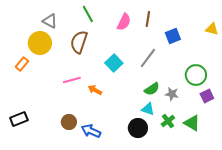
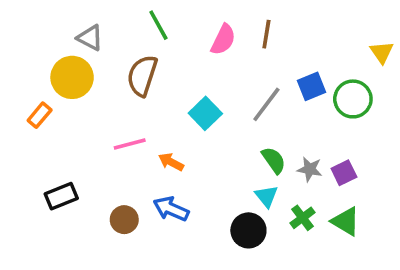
yellow triangle: (212, 29) -> (382, 52), turned 40
blue square: (173, 36) -> (311, 86), moved
green circle: (196, 75) -> (353, 99), moved
green semicircle: (152, 89) -> (274, 160), turned -91
purple square: (207, 96) -> (344, 173), moved
cyan triangle: (148, 109) -> (266, 196), turned 32
black rectangle: (19, 119) -> (61, 196), moved
blue arrow: (91, 131) -> (171, 209), moved

